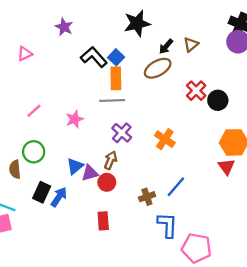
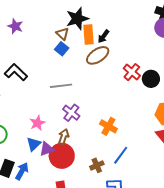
brown triangle: (191, 45) -> (62, 34), moved, turned -32
black L-shape: (94, 57) -> (16, 72), moved
orange rectangle: (116, 78) -> (88, 34), moved
pink star: (74, 119) -> (37, 123), moved
orange cross: (165, 139) -> (108, 126), moved
red circle: (107, 182) -> (62, 156), size x1.6

